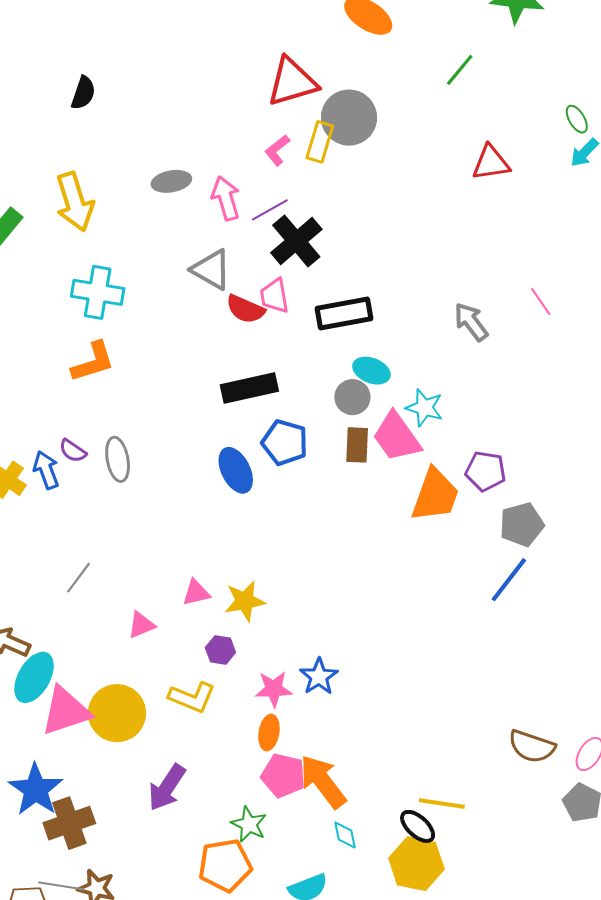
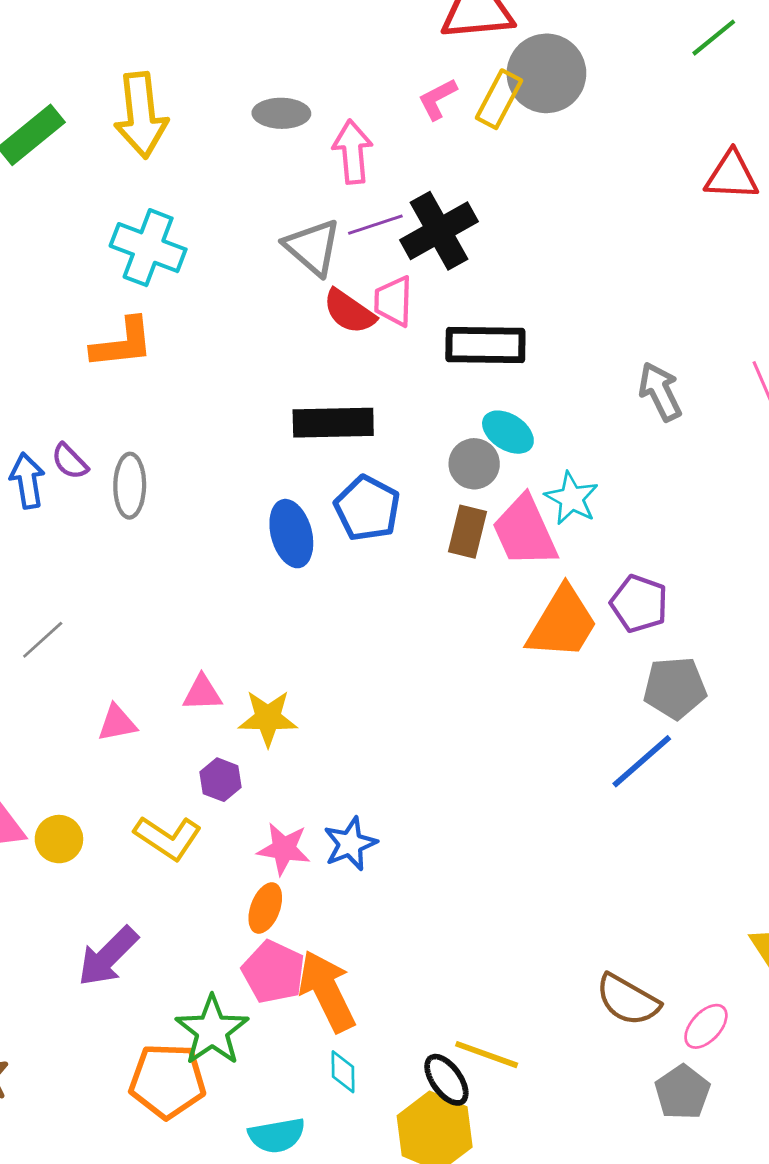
purple line: (270, 210) -> (375, 225), moved
yellow circle: (117, 713) -> (59, 839), size x0.6
green star: (249, 824) -> (212, 1030), size x1.4

